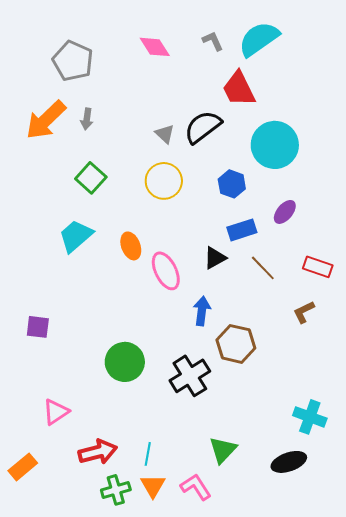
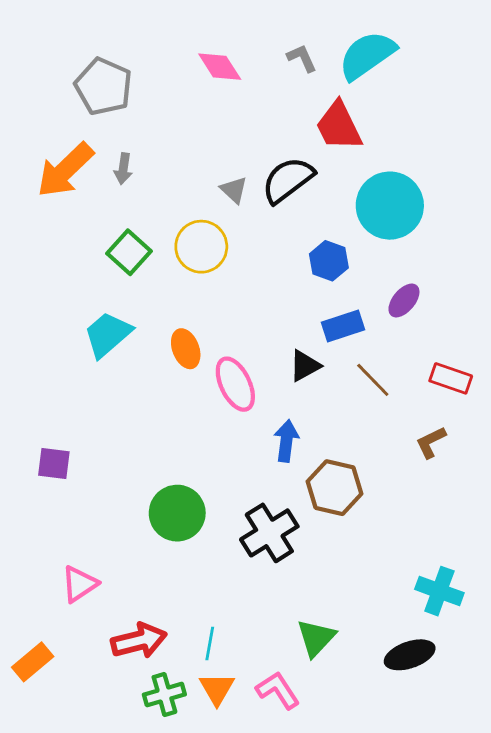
yellow circle: (164, 181) -> (201, 247), moved

